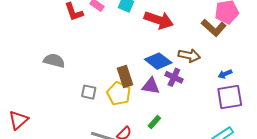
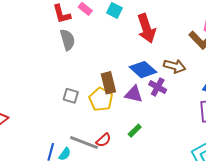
red arrow: (159, 20) -> (146, 28), turned 48
gray semicircle: (54, 61) -> (67, 40), moved, turned 55

